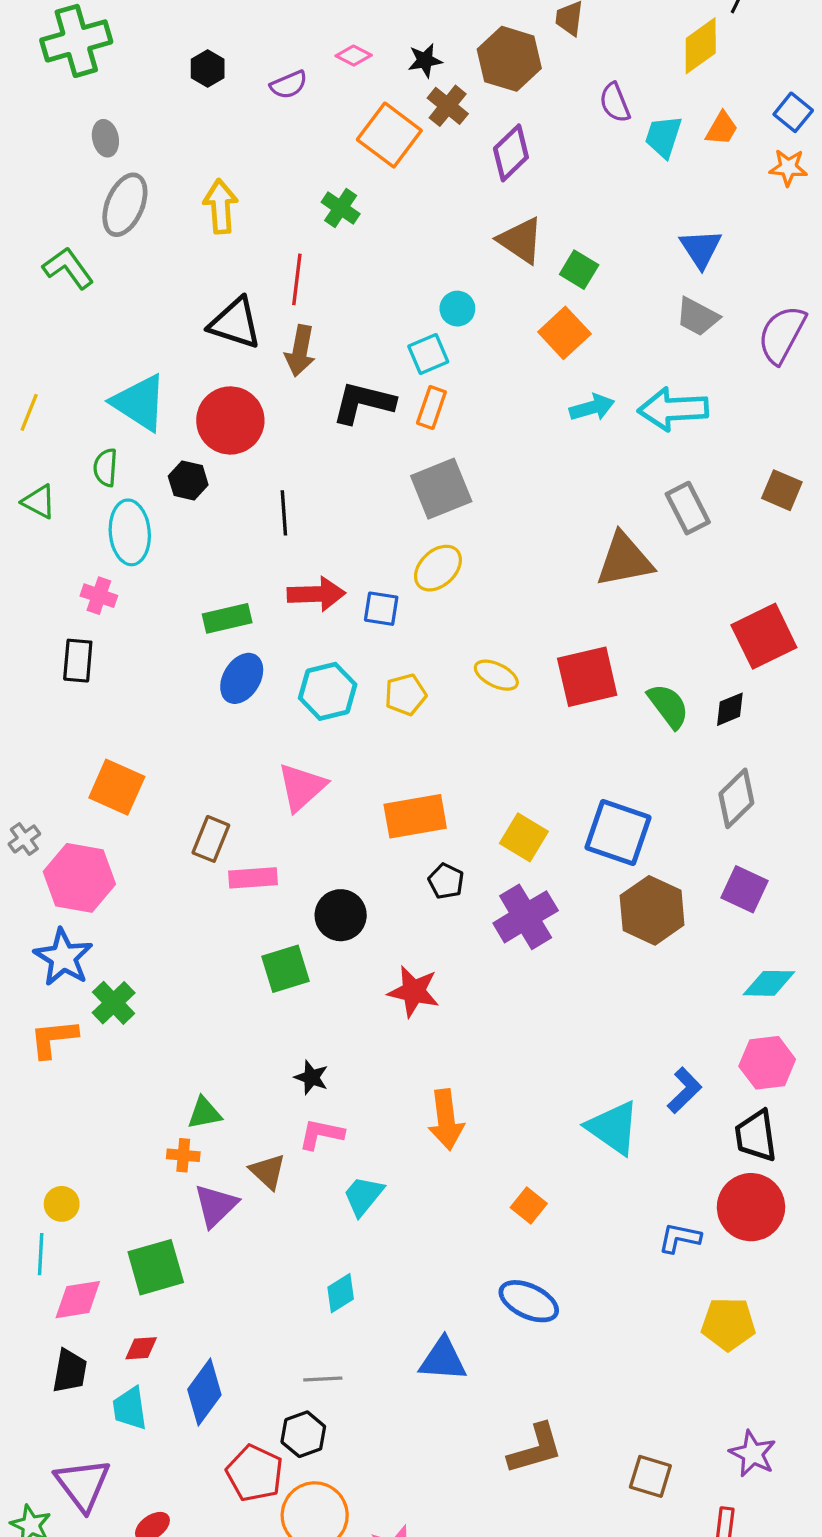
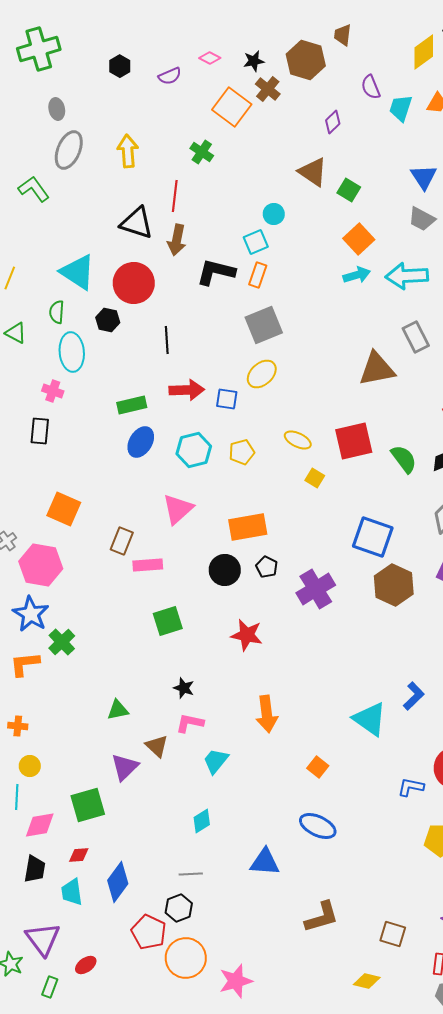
purple diamond: (511, 153) -> (333, 122), moved, size x0.7
orange square: (564, 333) -> (359, 239), moved
yellow square: (524, 837) -> (315, 478), moved, size x0.7
black circle: (341, 915) -> (225, 570), moved
orange cross: (183, 1155) -> (18, 726), moved

